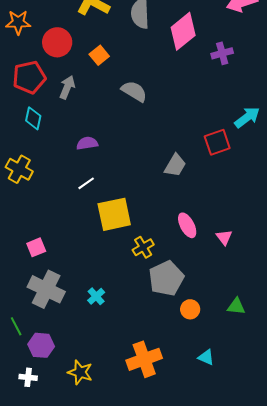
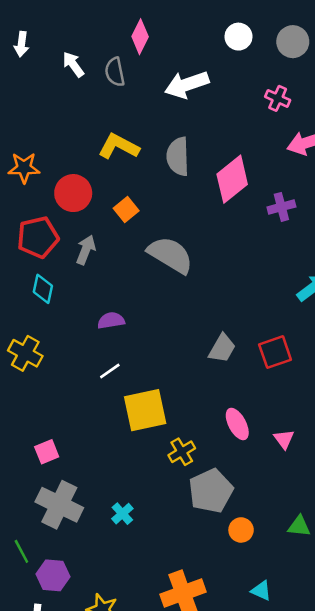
gray semicircle: (134, 91) -> (170, 255), size x1.4
red square: (217, 142) -> (275, 352), moved

